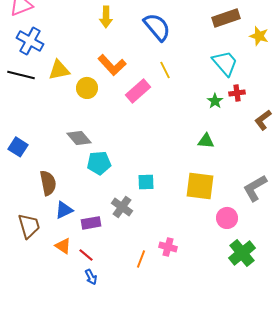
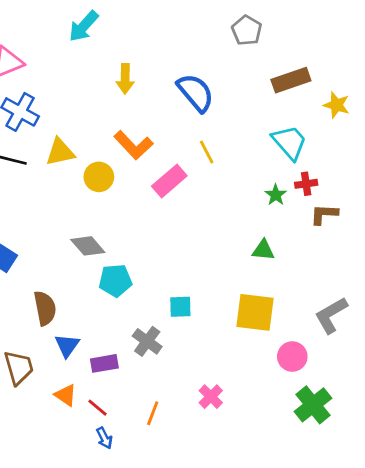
brown L-shape: (263, 120) -> (324, 214), moved, turned 40
blue triangle: (64, 210) -> (67, 345), turned -30
pink cross: (168, 247) -> (211, 397), turned 30
orange line: (141, 259) -> (153, 413), moved

